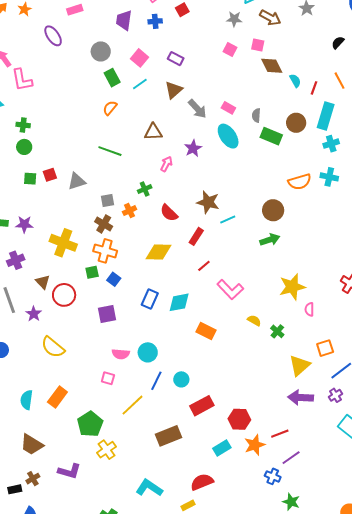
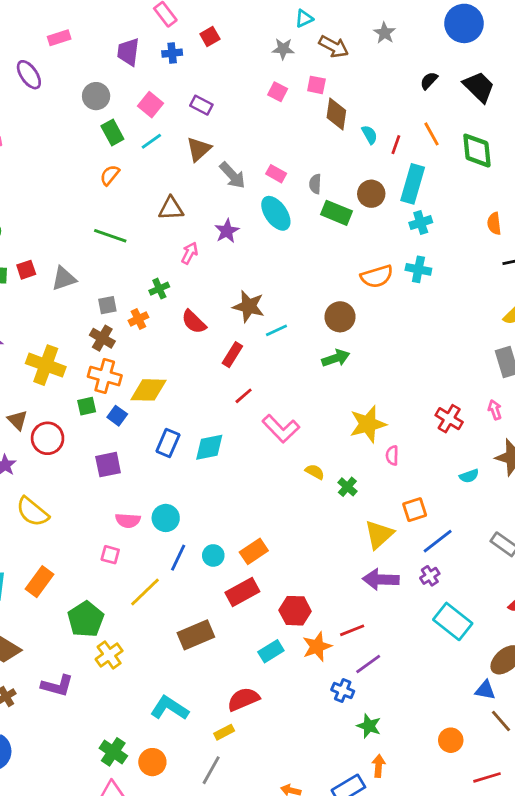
brown diamond: (272, 66) -> (336, 114), turned 35
yellow diamond: (158, 252) -> (148, 390), moved
orange rectangle: (206, 331) -> (254, 551), moved, turned -60

